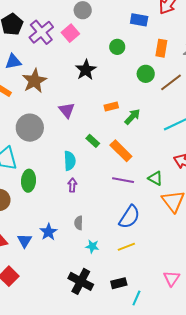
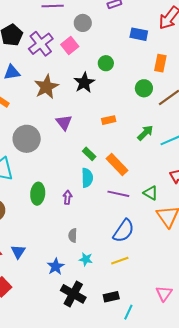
green circle: (117, 47) -> (106, 63), moved
brown star: (34, 81) -> (46, 87), moved
green arrow: (132, 117) -> (145, 133), moved
cyan semicircle: (70, 161) -> (87, 178), moved
green ellipse: (29, 181) -> (38, 194), moved
blue star: (49, 232) -> (56, 266), moved

